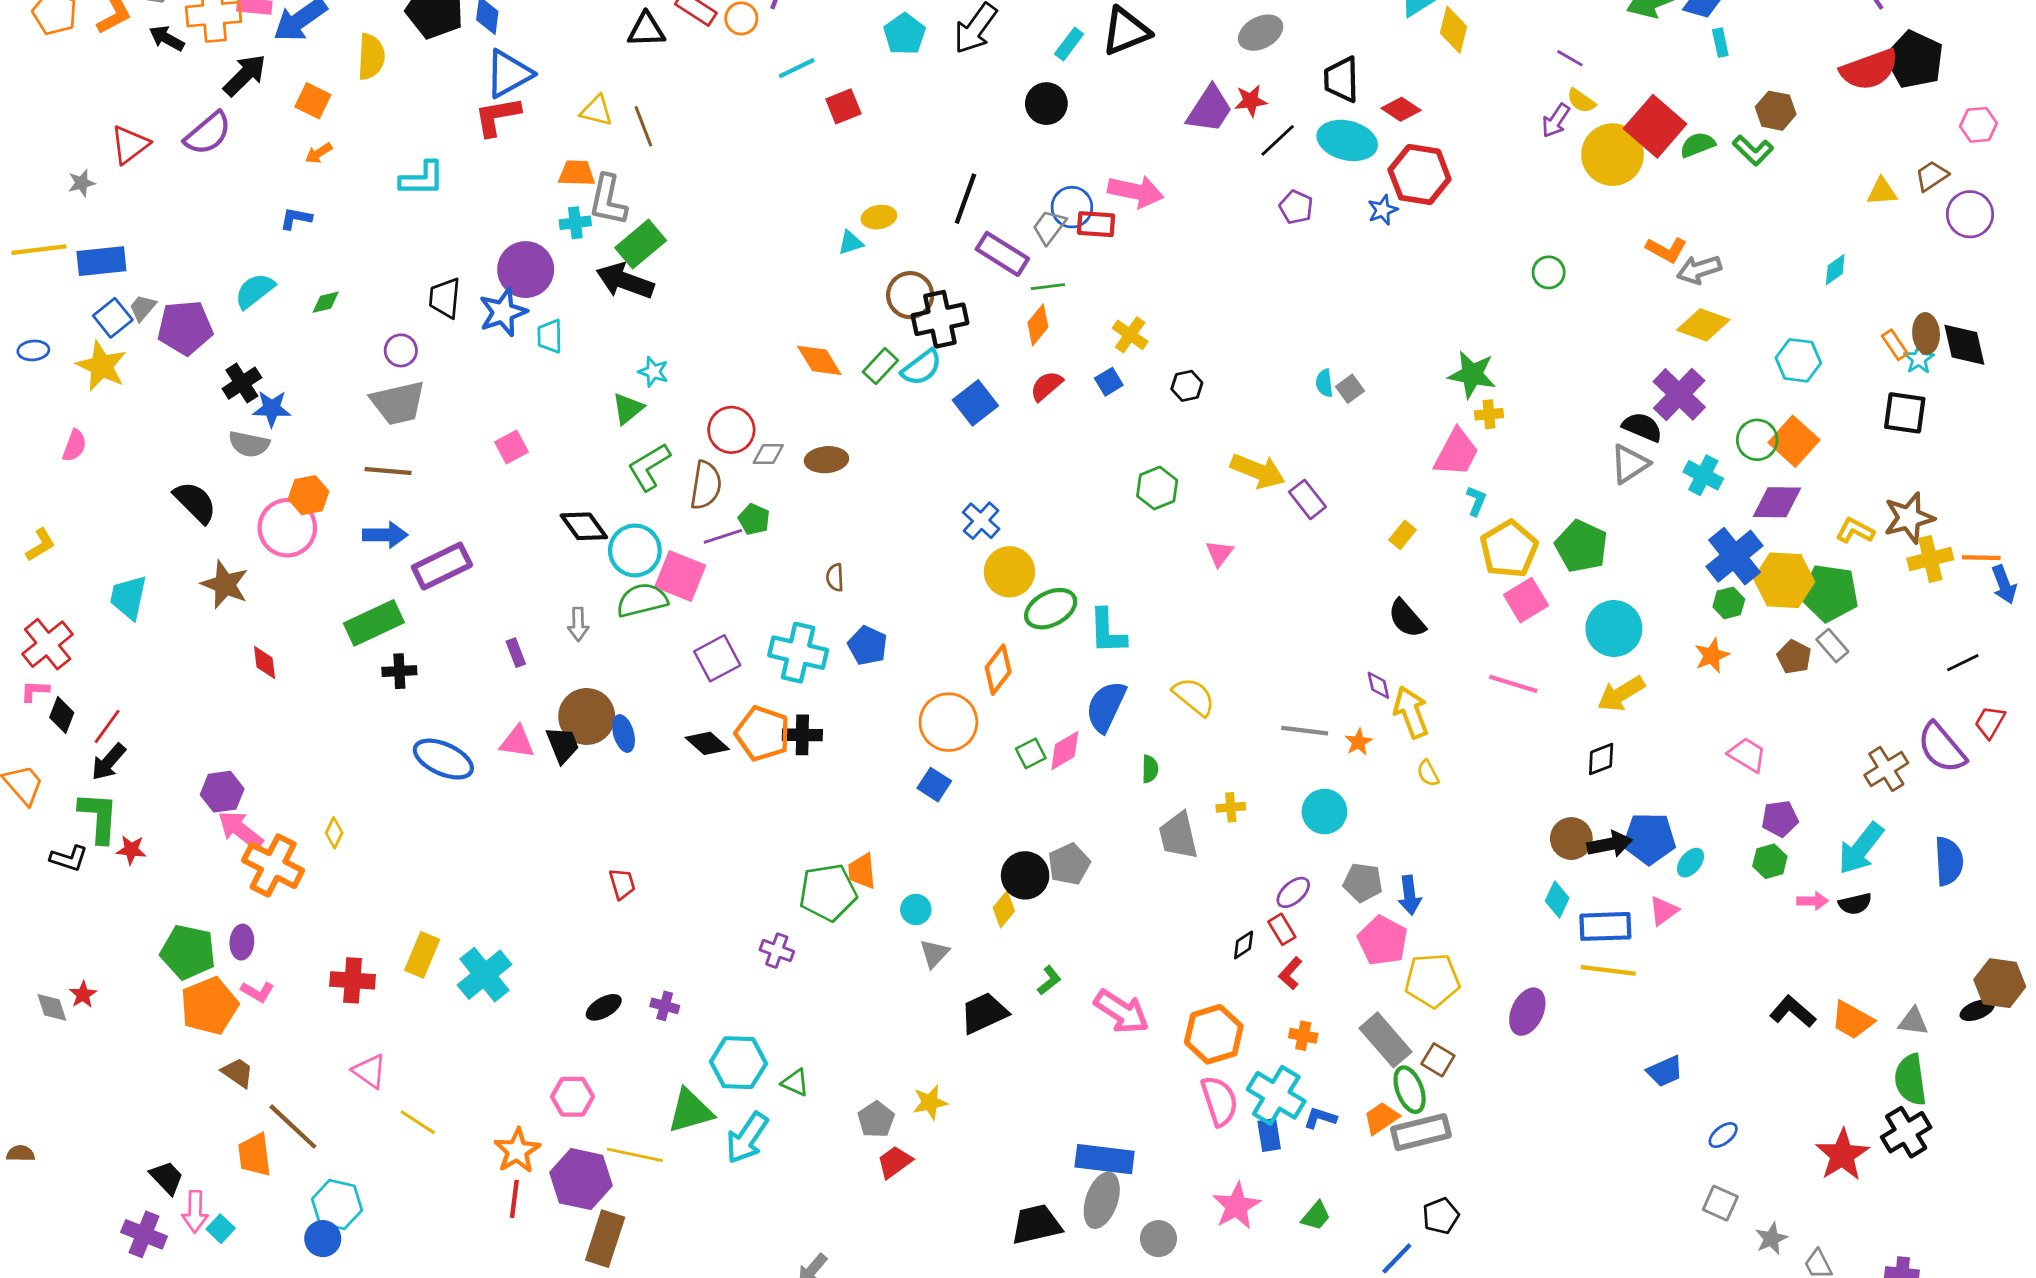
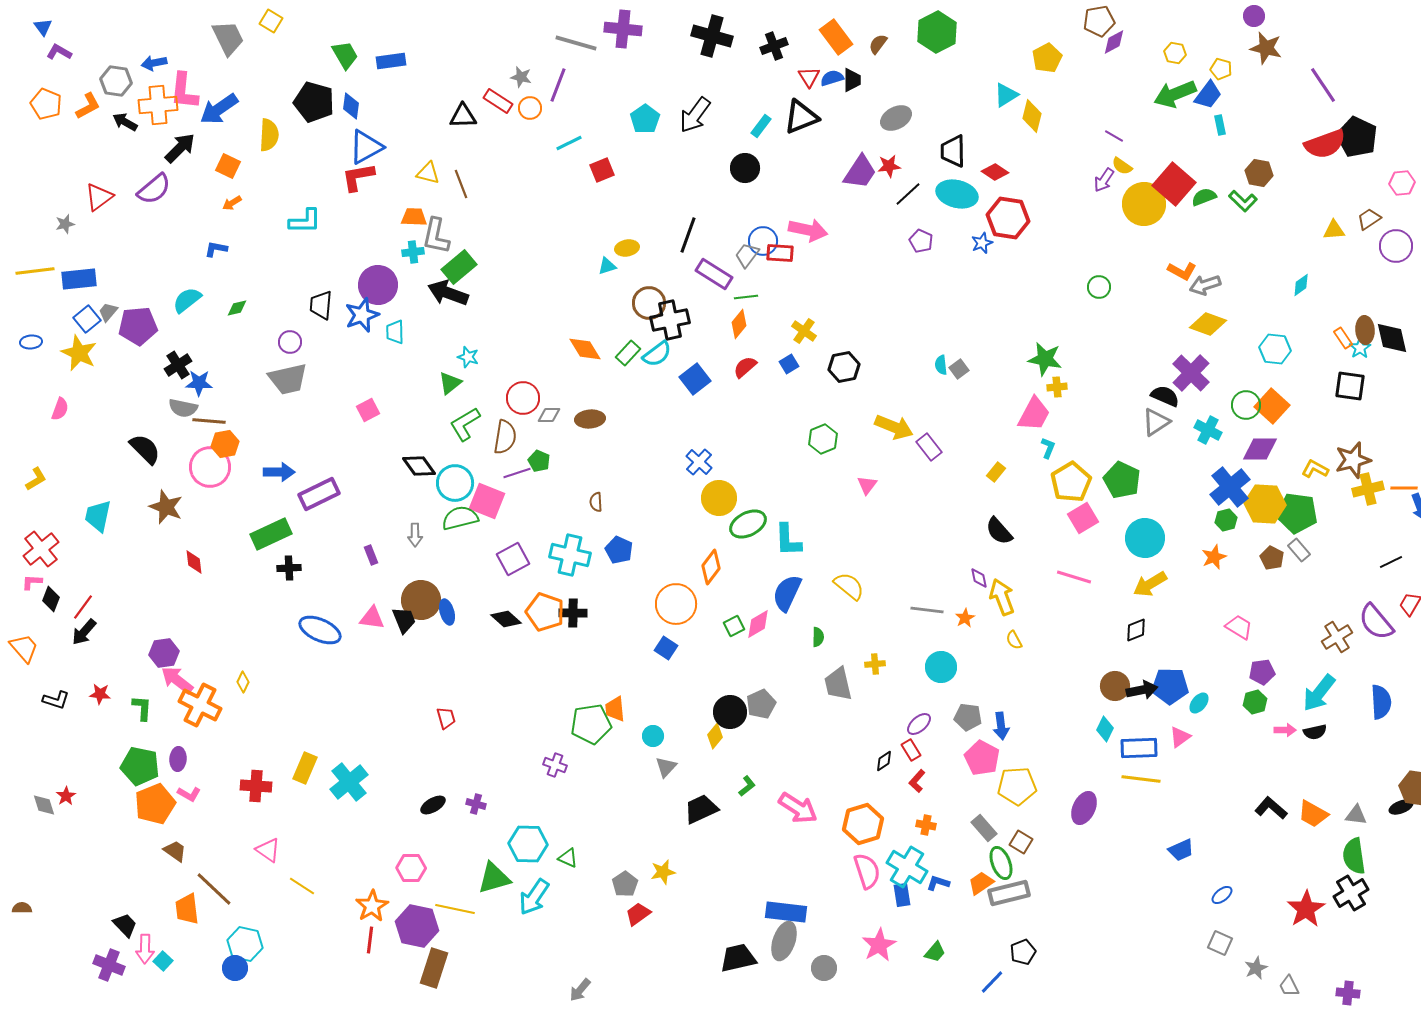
black hexagon: (1187, 386) -> (844, 367), size x1.4
brown line: (388, 471) -> (209, 421), moved
green L-shape: (99, 817) -> (142, 708), moved, size x0.7
gray rectangle: (1385, 1040) -> (984, 828), size x0.7

